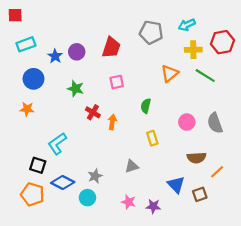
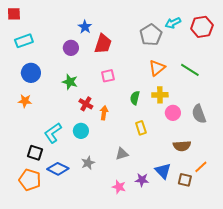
gray pentagon: (151, 32) -> (151, 35), moved, turned 30
red hexagon: (222, 42) -> (202, 27), moved
yellow cross: (193, 50) -> (160, 95), moved
blue star: (55, 56) -> (85, 27), moved
orange line: (217, 172) -> (201, 167), moved
brown square: (200, 194) -> (185, 180), turned 32
cyan circle: (87, 198) -> (81, 131), moved
purple star: (153, 206) -> (142, 180), moved

